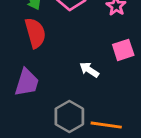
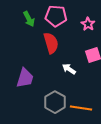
red semicircle: (35, 33) -> (51, 43), moved

